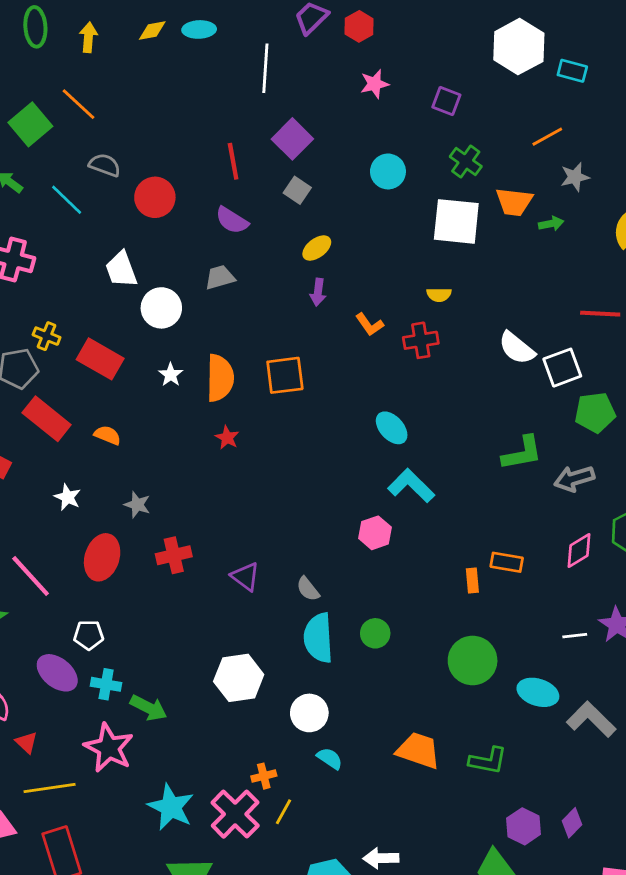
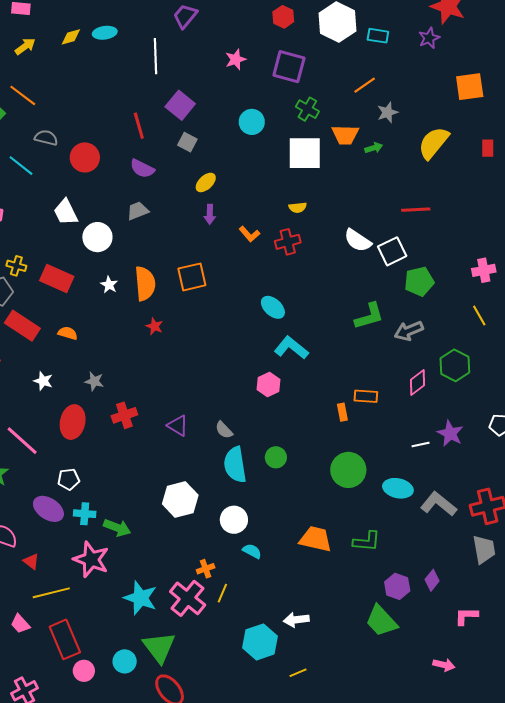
red hexagon: (359, 26) -> (283, 17), moved
yellow arrow: (88, 37) -> (25, 46), turned 55
purple square: (446, 101) -> (289, 67), size x1.6

